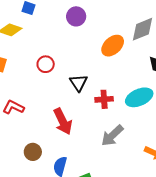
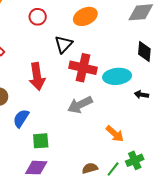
orange ellipse: (113, 46) -> (85, 16), moved
red cross: (104, 99) -> (83, 68), size x1.5

